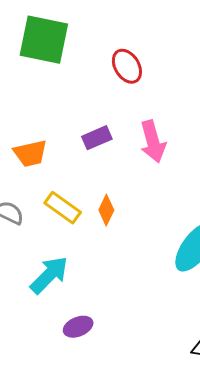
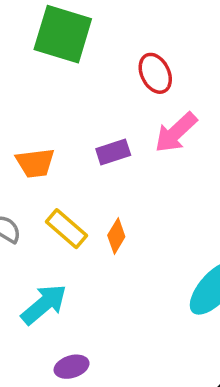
pink arrow: (153, 141) -> (176, 132), moved, turned 57

